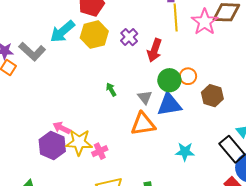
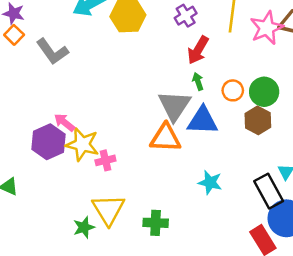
purple cross: (129, 37) -> (186, 16), moved
gray L-shape: (32, 52) -> (52, 51), moved
green circle: (169, 80) -> (264, 92), moved
green arrow: (111, 90) -> (198, 81), moved
gray triangle: (145, 97) -> (174, 106), size x1.8

